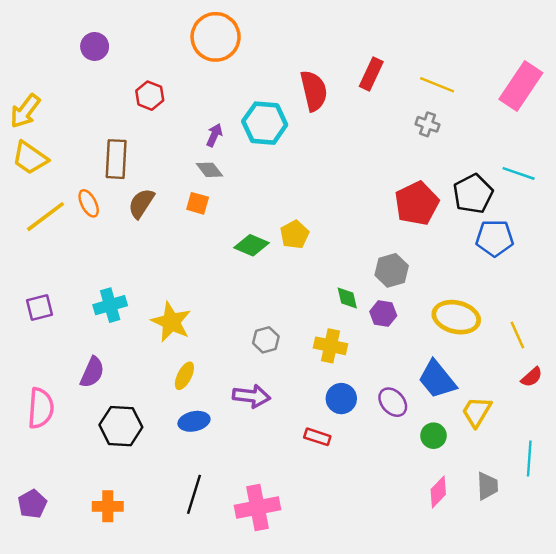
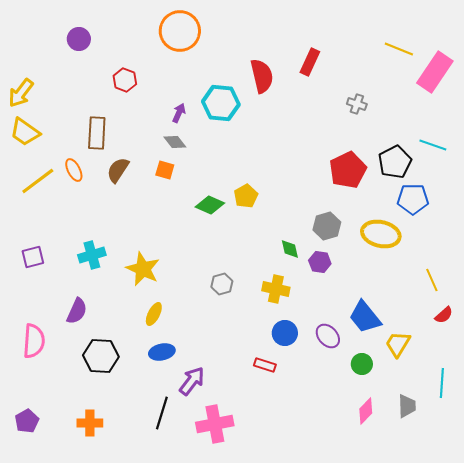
yellow line: (437, 85) -> (399, 49), moved
yellow ellipse: (456, 317) -> (381, 234), moved
purple arrow: (251, 396) -> (192, 381), moved, turned -60

